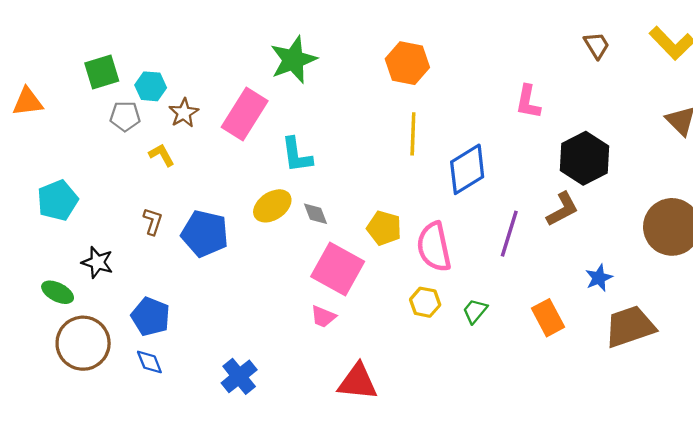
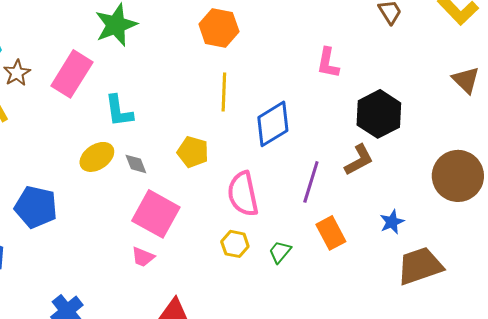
yellow pentagon: (384, 228) -> (193, 152), moved
blue pentagon: (205, 234) -> (36, 207), moved
orange rectangle: (548, 318) -> (331, 233), moved

